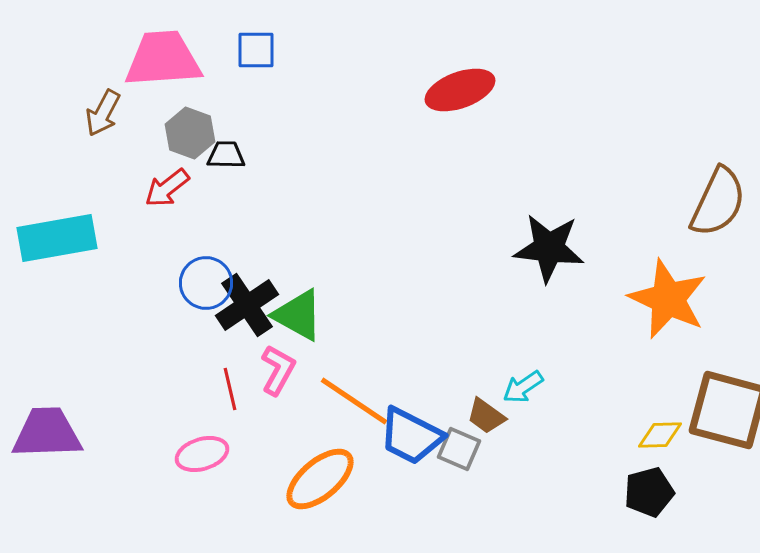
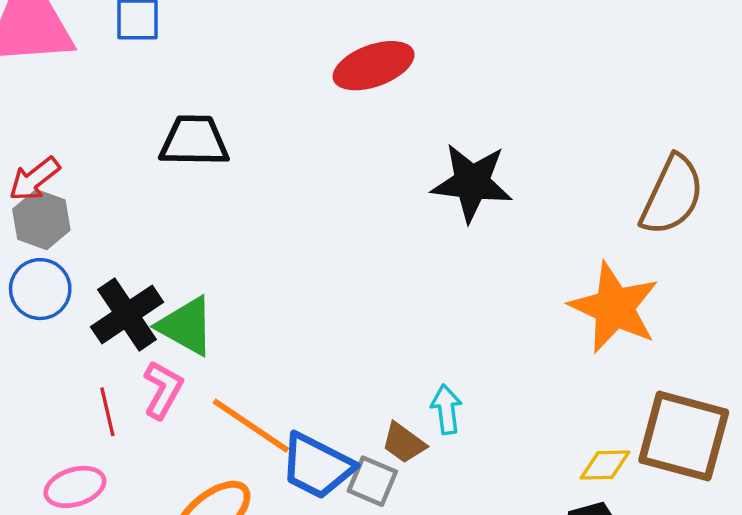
gray hexagon: (190, 133) -> (41, 220), moved
black trapezoid: (226, 155) -> (194, 141), moved, size x1.6
black star: (549, 248) -> (472, 183), moved
blue circle: (206, 283) -> (40, 289), moved
cyan arrow: (523, 387) -> (446, 409), turned 117

